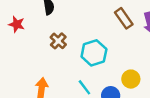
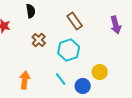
brown rectangle: (124, 18) -> (75, 21), moved

